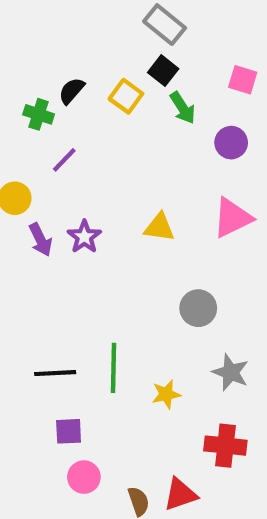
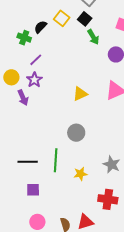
yellow square: (126, 96) -> (62, 18), moved
yellow triangle: (159, 227) -> (80, 94), turned -35
purple star: (84, 237) -> (34, 80), moved
gray circle: (198, 308) -> (76, 133), moved
pink circle: (84, 477) -> (37, 222), moved

